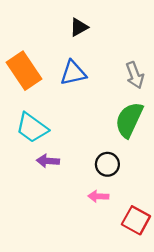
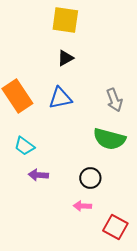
green semicircle: (129, 120) -> (109, 139), turned -100
cyan trapezoid: (32, 128) -> (24, 146), size x0.7

